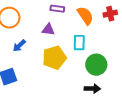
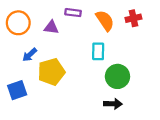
purple triangle: (48, 30) -> (51, 27), moved
yellow pentagon: (54, 58) -> (51, 72), moved

